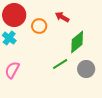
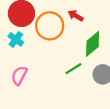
orange circle: (39, 26) -> (50, 26), size x1.6

